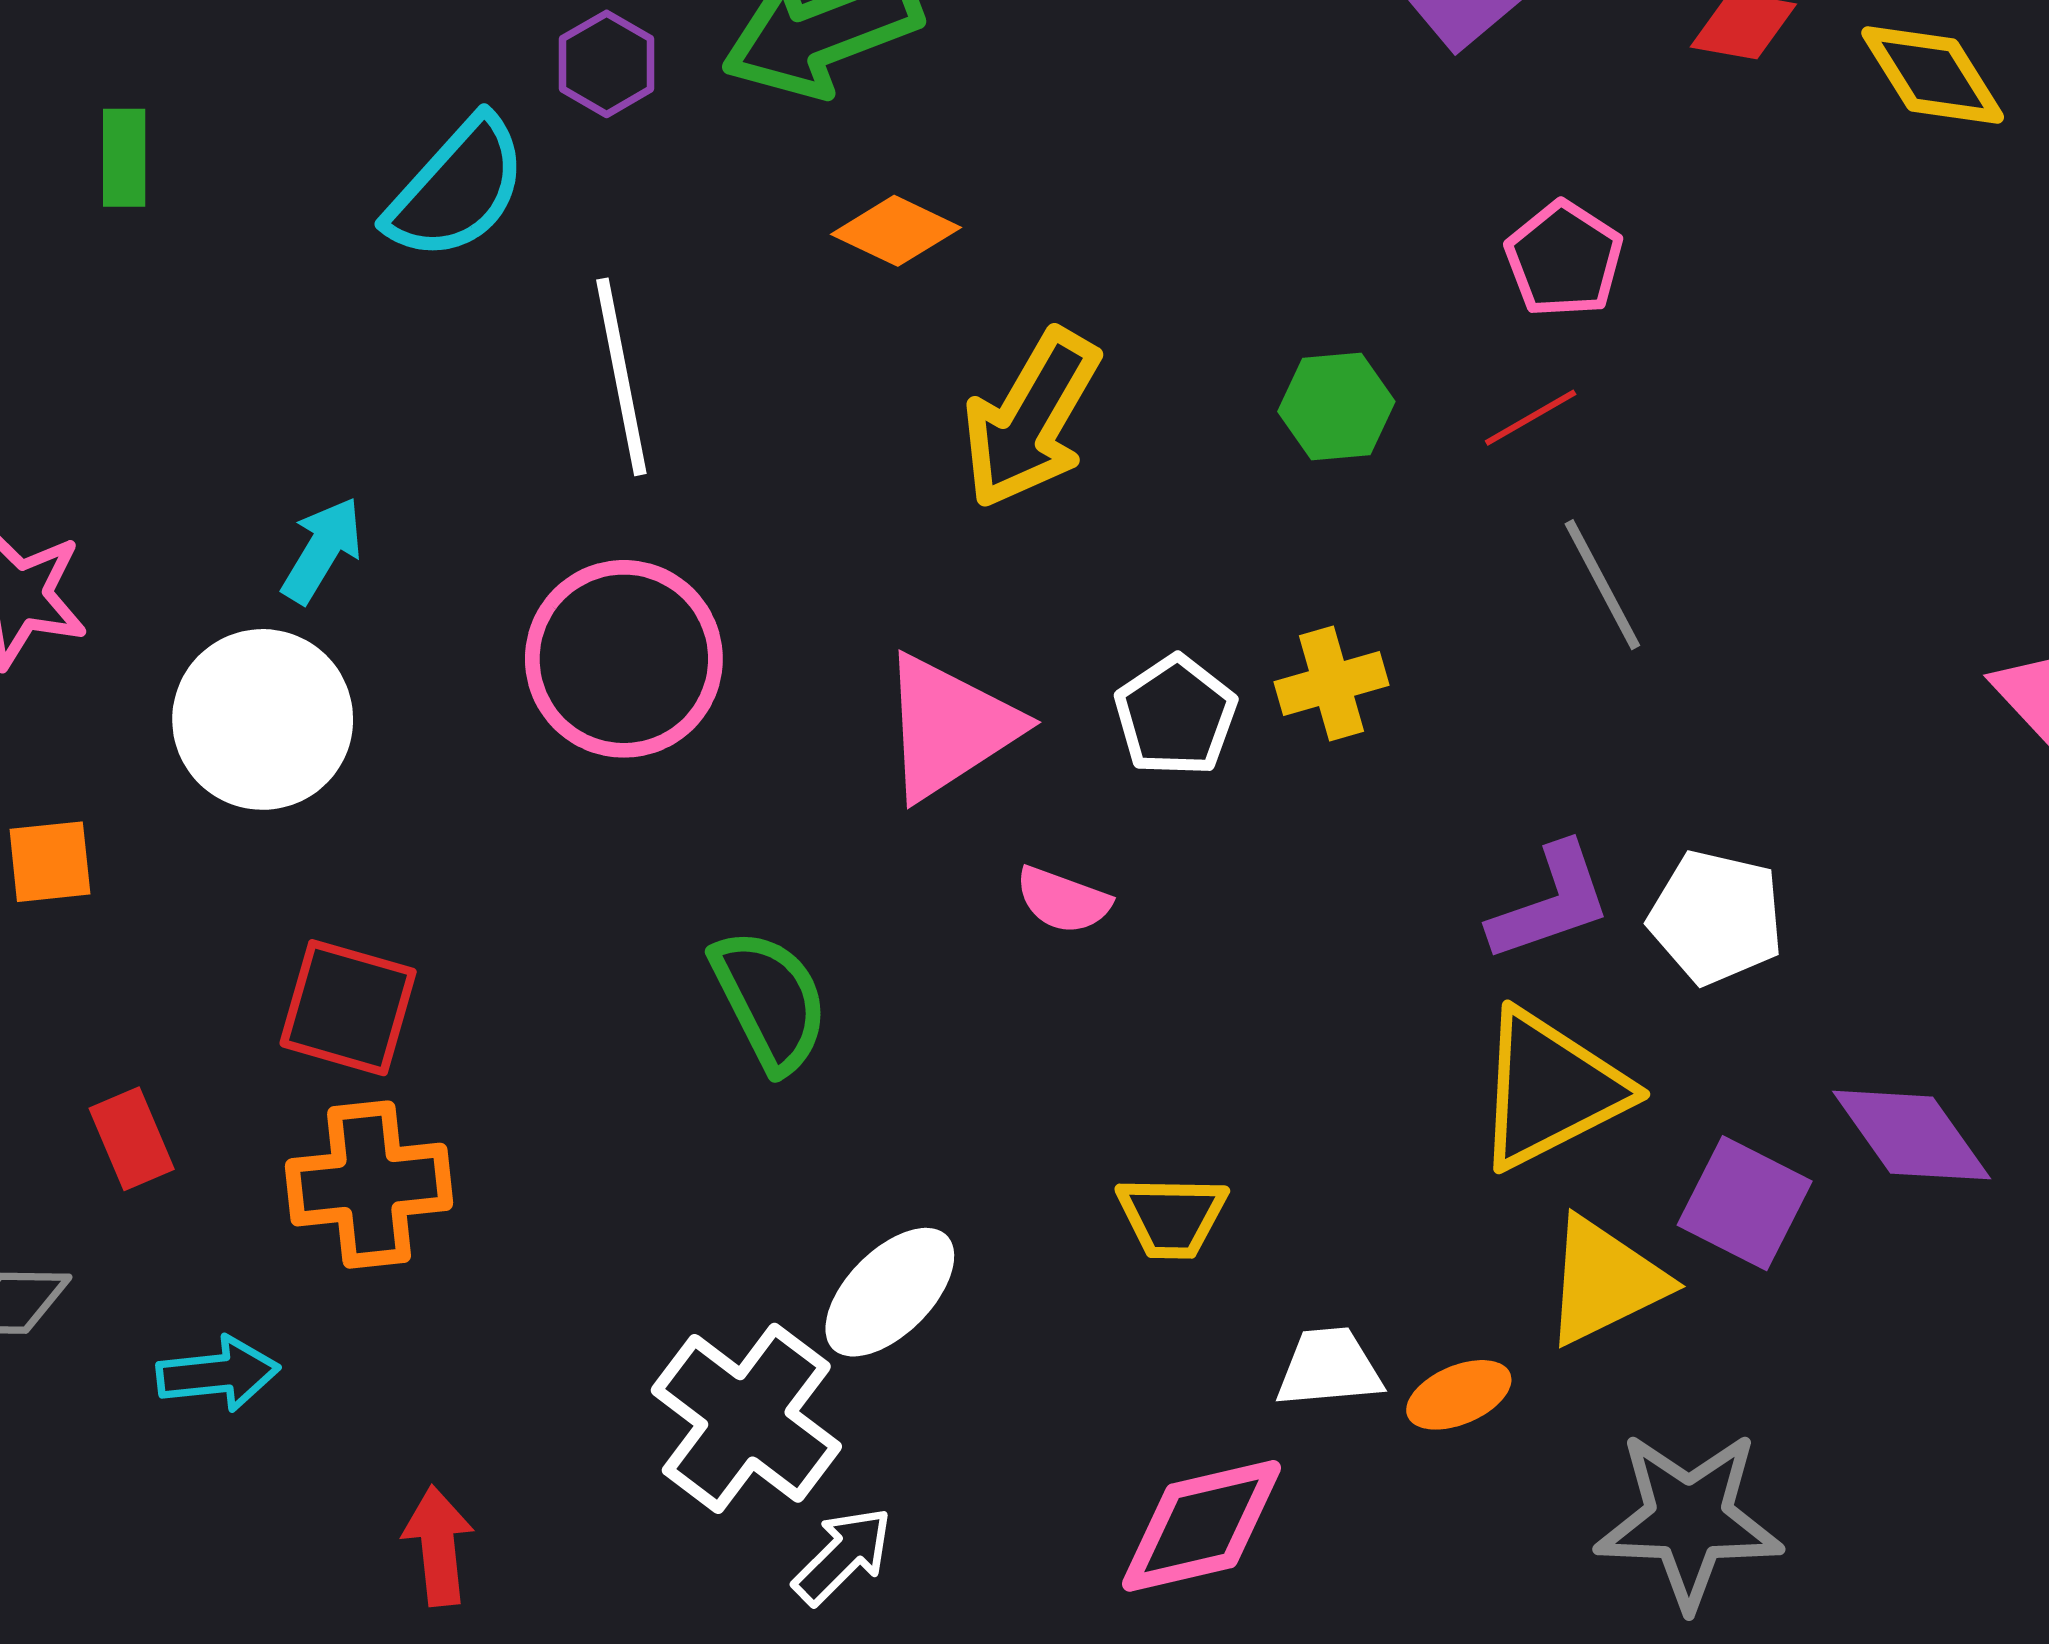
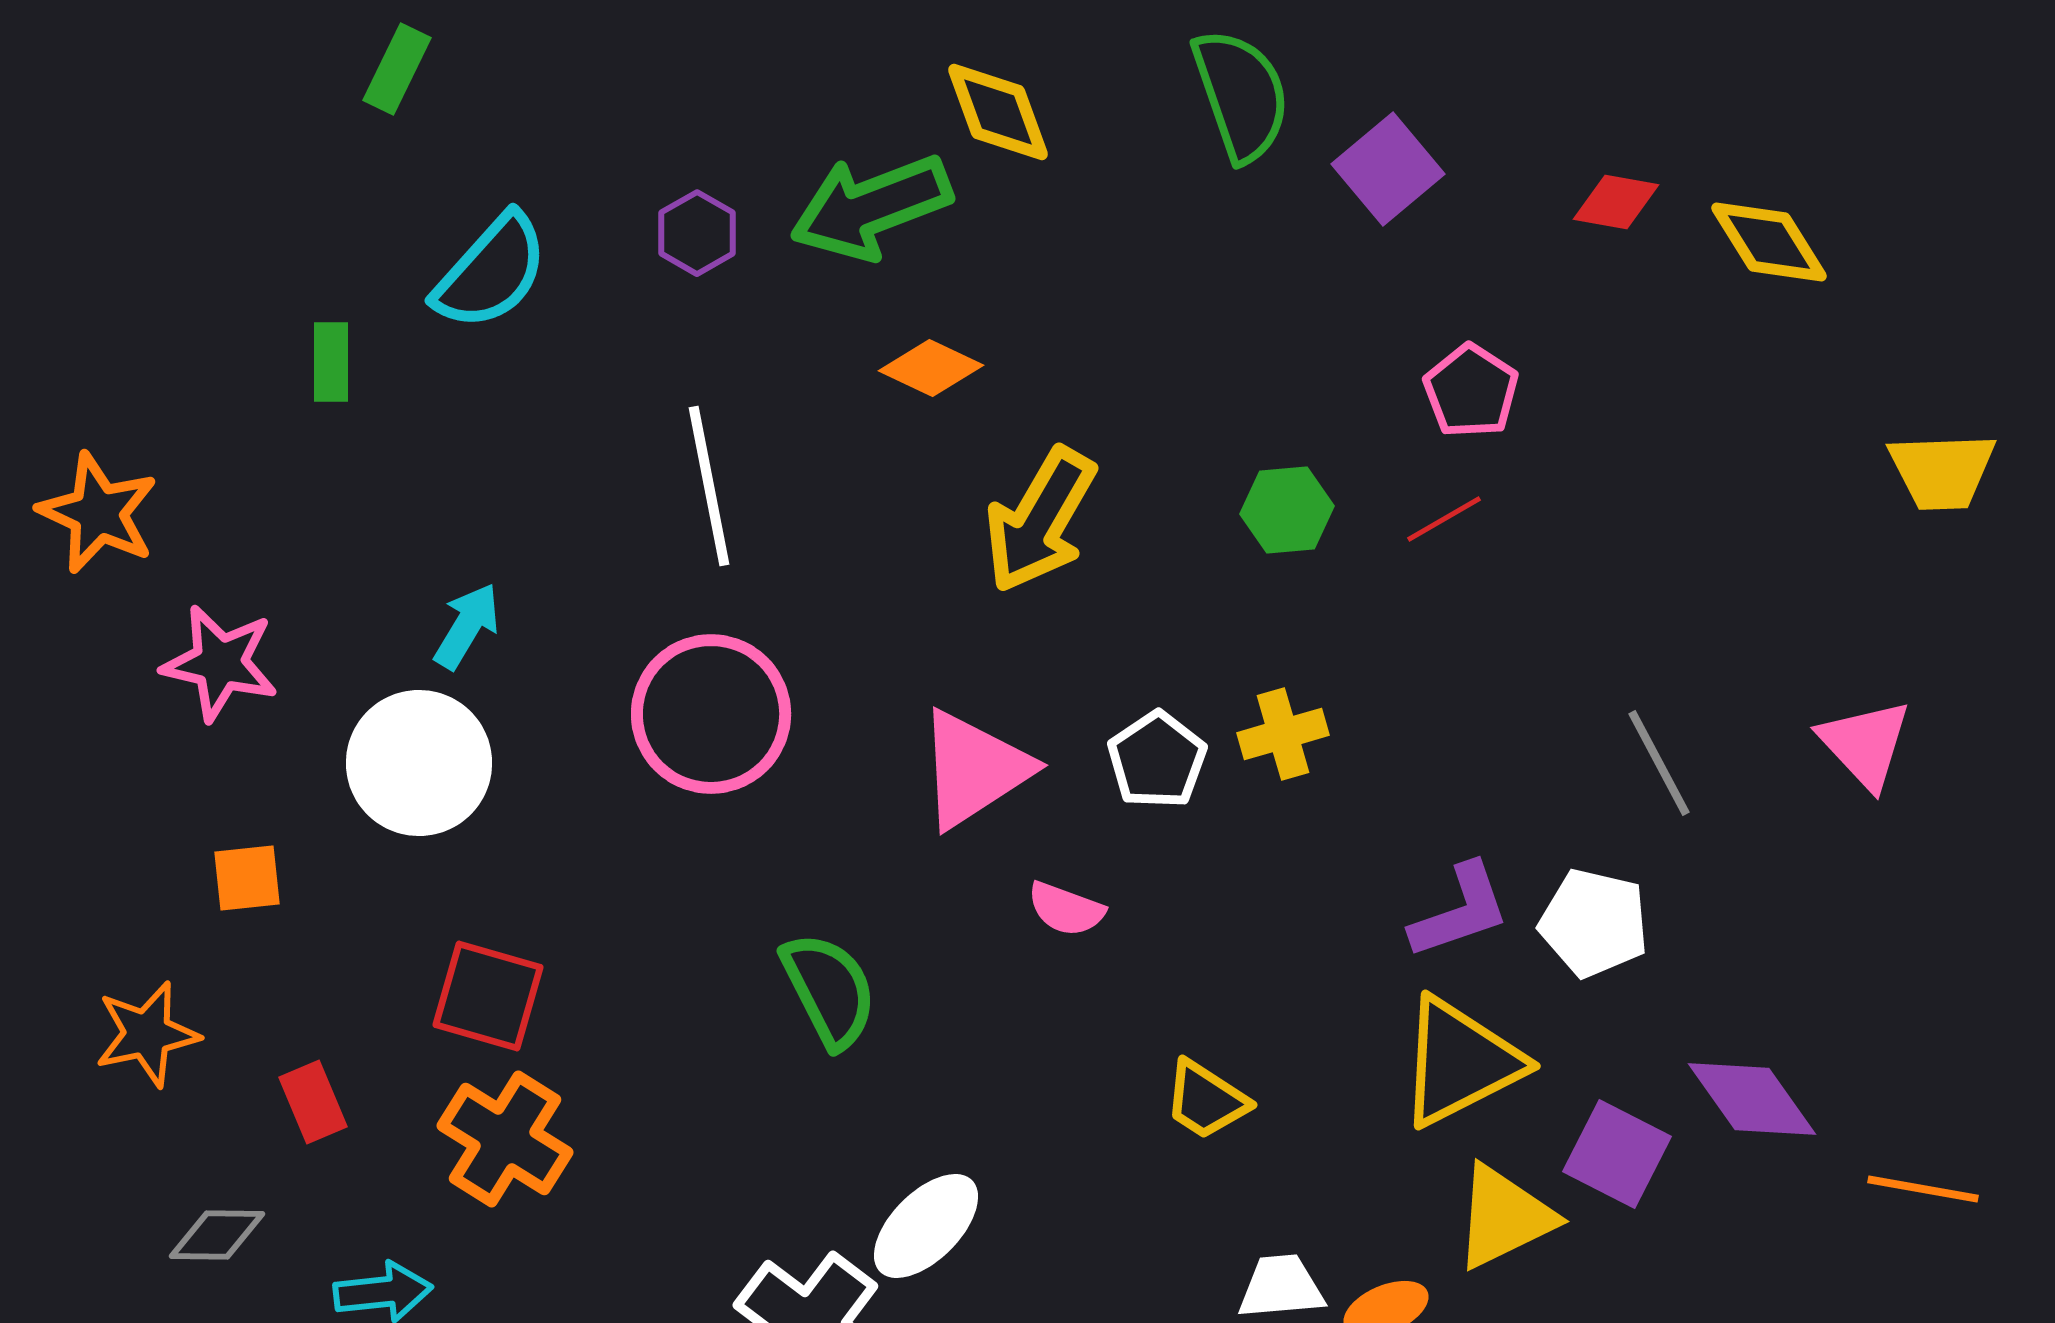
green rectangle: (124, 158) -> (331, 362), moved
cyan semicircle: (457, 189) -> (491, 272), moved
gray line: (1602, 585) -> (1659, 763), moved
orange cross: (369, 1185) -> (505, 1139), turned 38
yellow trapezoid: (1172, 1217) -> (1206, 1100), moved, turned 32

